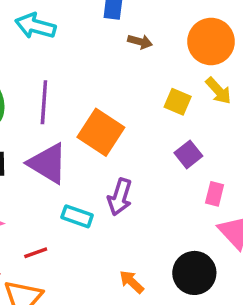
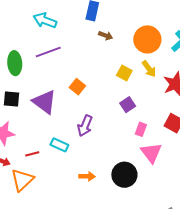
purple line: (44, 102) -> (48, 52), moved, turned 60
orange square: (101, 132) -> (77, 87), size x0.6
cyan rectangle: (77, 216) -> (59, 145), moved
orange arrow: (132, 282) -> (87, 176), turned 133

